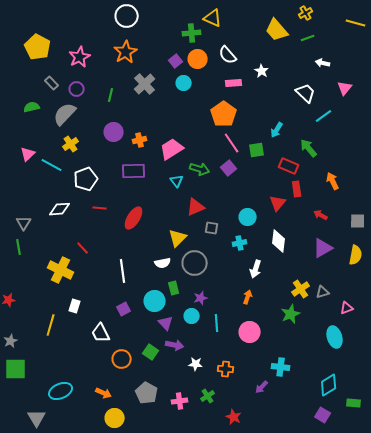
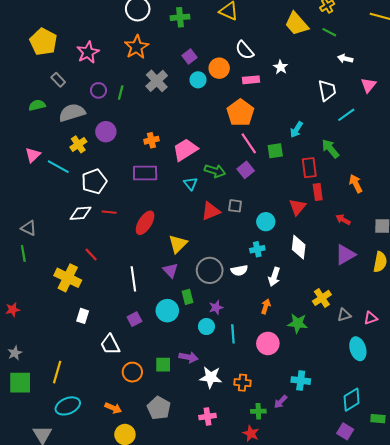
green cross: (192, 33) -> (180, 17), moved
green line: (308, 38) -> (329, 32), turned 48
orange circle: (198, 59) -> (219, 68), moved
purple circle: (77, 89) -> (98, 90), moved
white trapezoid: (306, 93) -> (327, 90), turned 35
gray semicircle: (65, 114) -> (72, 113), turned 30
purple circle: (114, 132) -> (106, 132), moved
red rectangle: (289, 166) -> (309, 168), turned 60
white diamond: (60, 209) -> (80, 213), moved
gray triangle: (24, 223) -> (29, 228), turned -35
gray square: (212, 228) -> (235, 206), moved
yellow triangle: (178, 238) -> (178, 244), moved
white semicircle: (163, 263) -> (239, 270), moved
gray triangle: (323, 292) -> (344, 315), moved
green star: (291, 314) -> (298, 323), moved, turned 30
purple triangle: (166, 323) -> (170, 270), moved
yellow line: (51, 325) -> (57, 372), moved
green square: (151, 352) -> (163, 365), turned -35
white star: (196, 364) -> (211, 377), size x1.5
green cross: (208, 396) -> (258, 411), moved, turned 32
pink cross: (180, 401) -> (208, 417), moved

